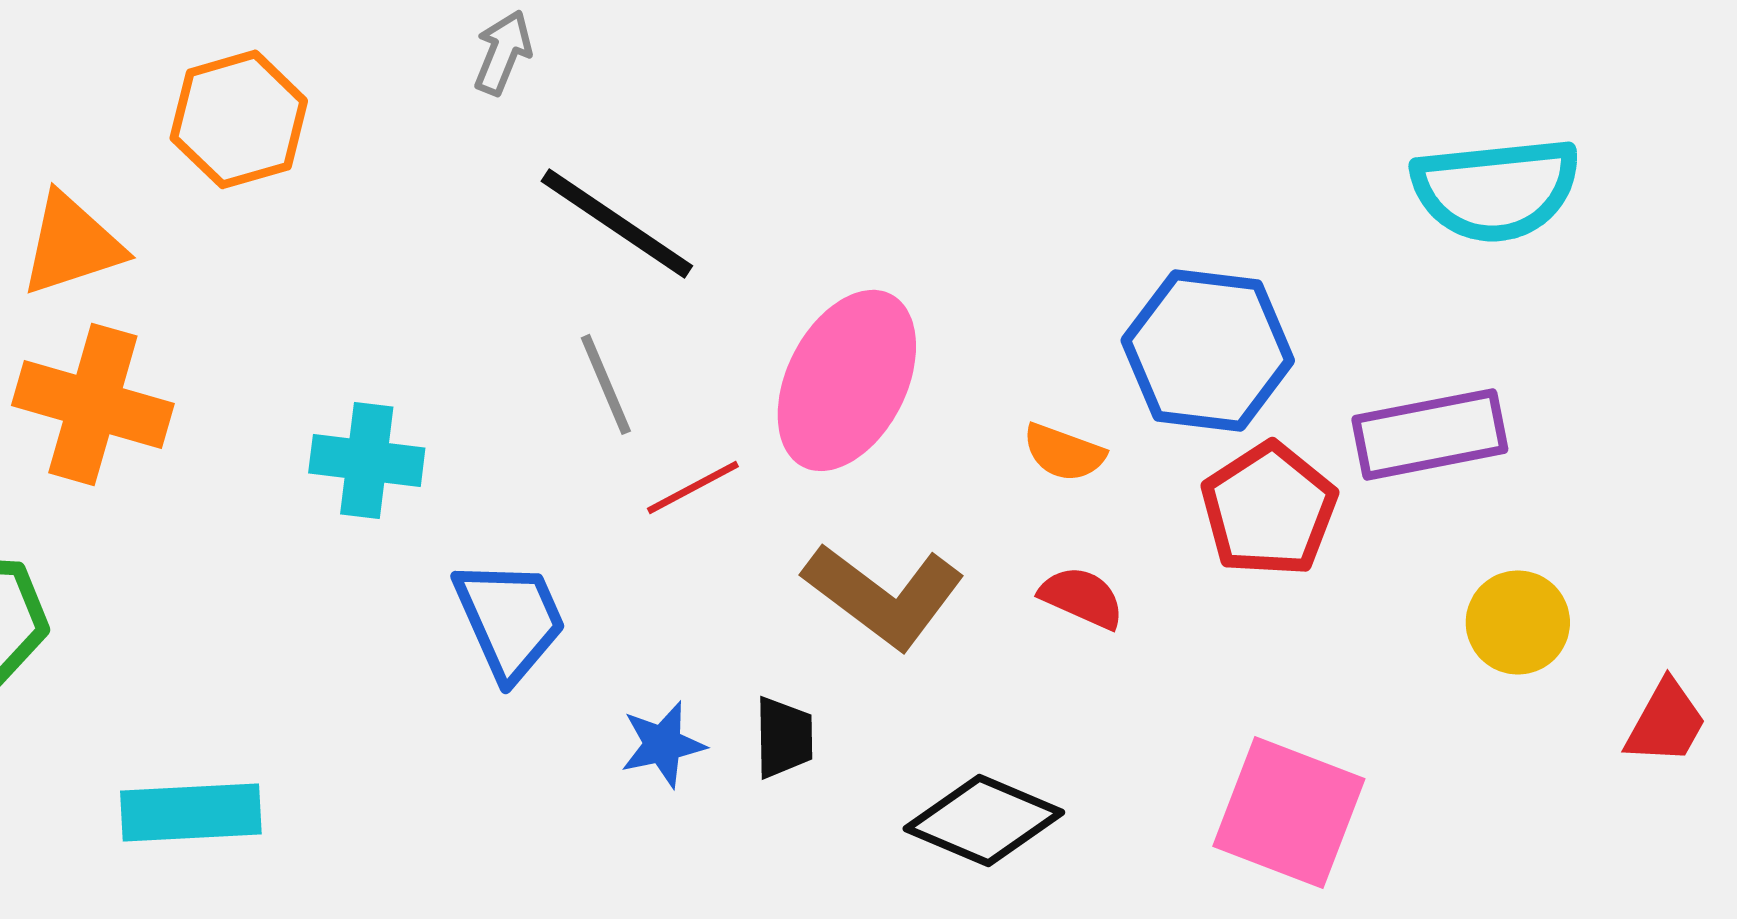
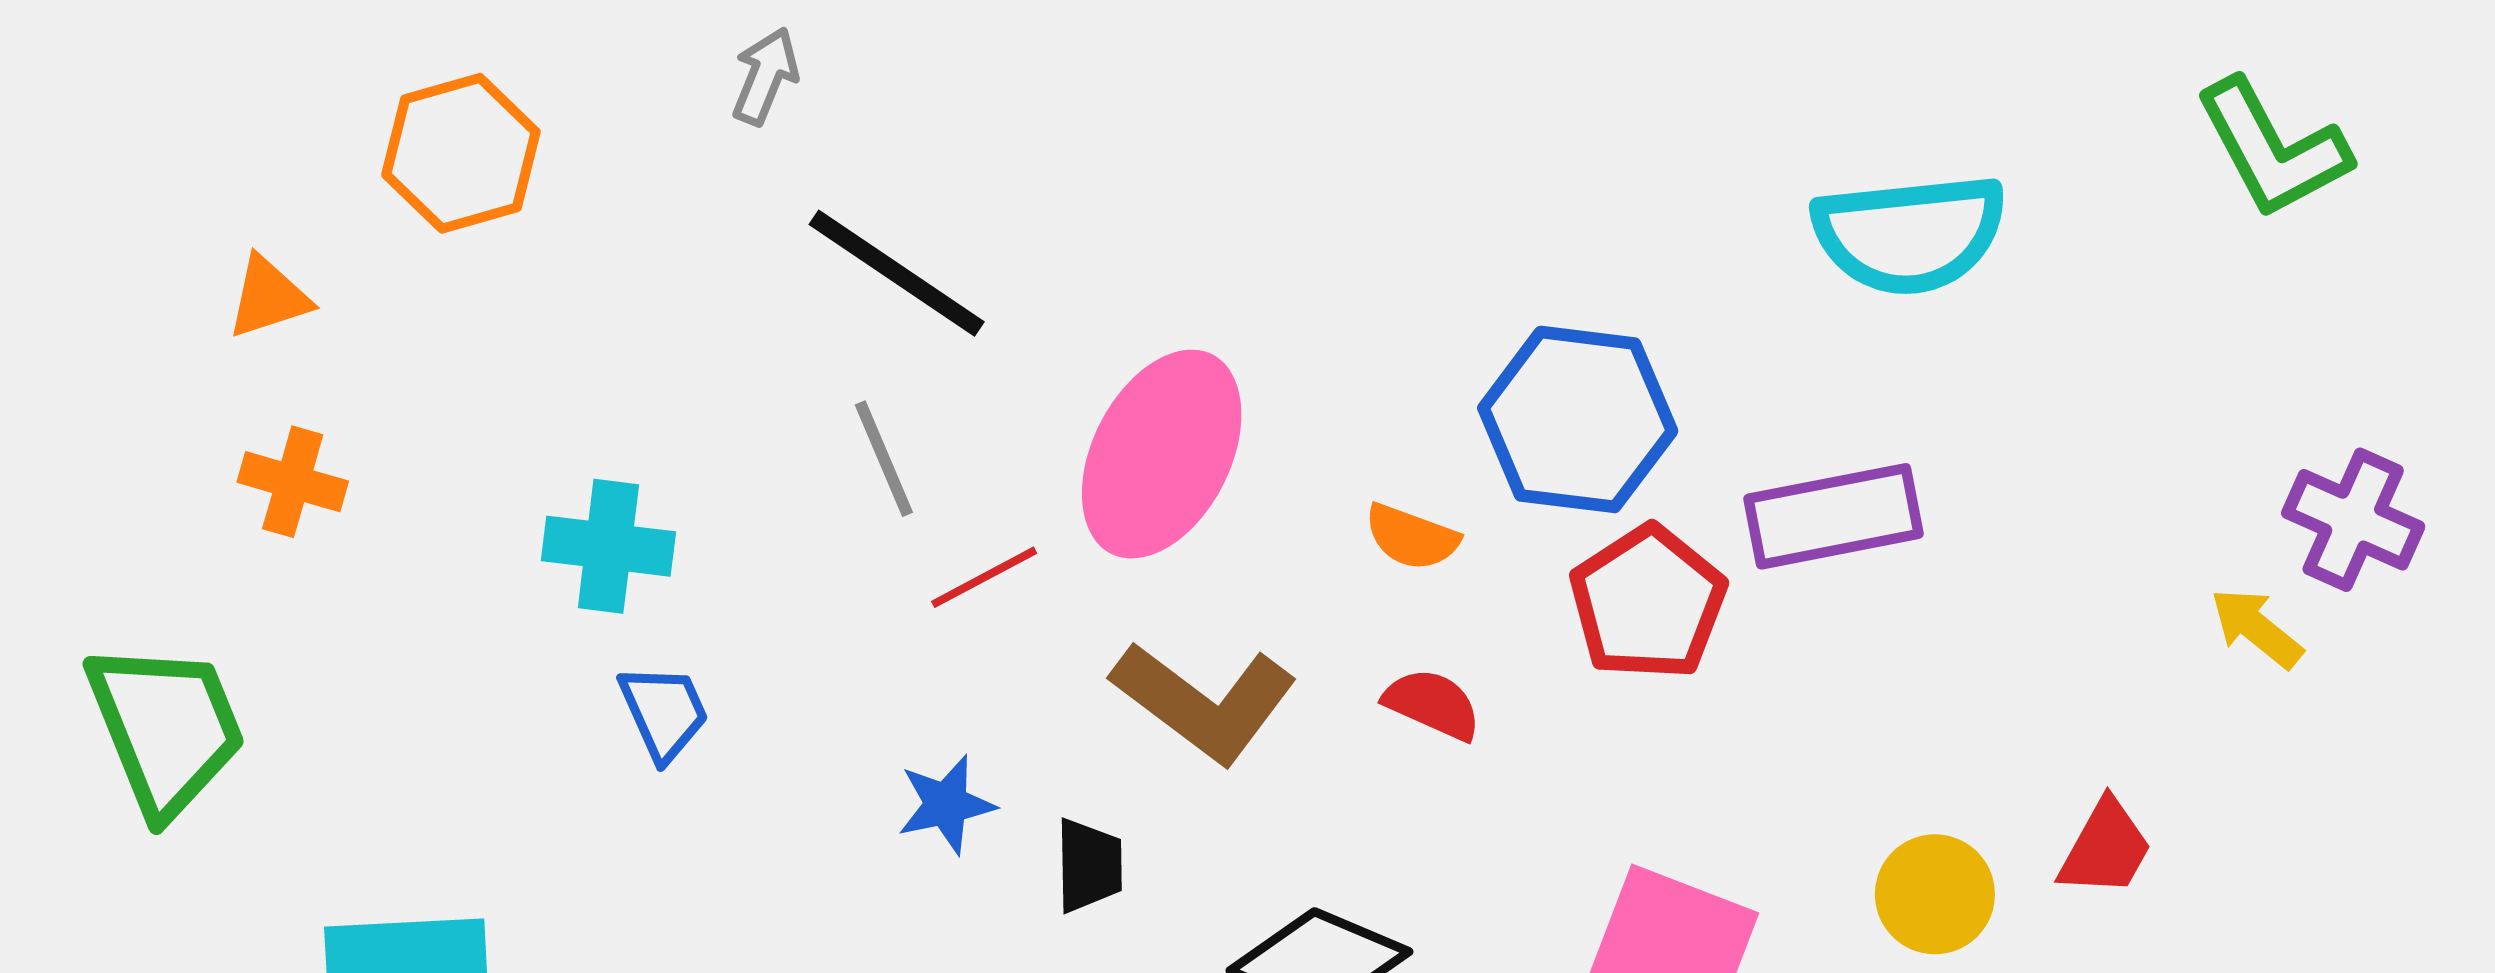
orange triangle: (72, 244) -> (269, 297), size x0.7
orange cross: (93, 404) -> (293, 482), size x0.6
blue trapezoid: (510, 619) -> (664, 712), moved, size x0.7
yellow circle: (1518, 622) -> (1935, 894), moved
blue star: (663, 744) -> (946, 804), moved

